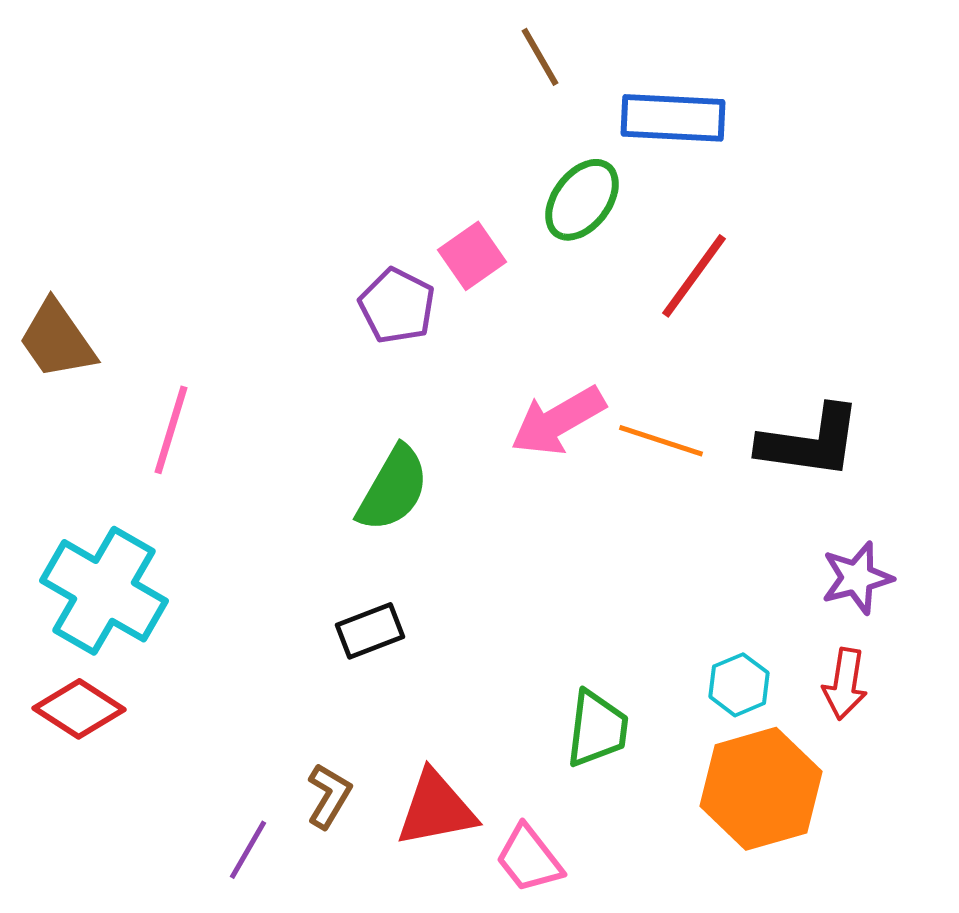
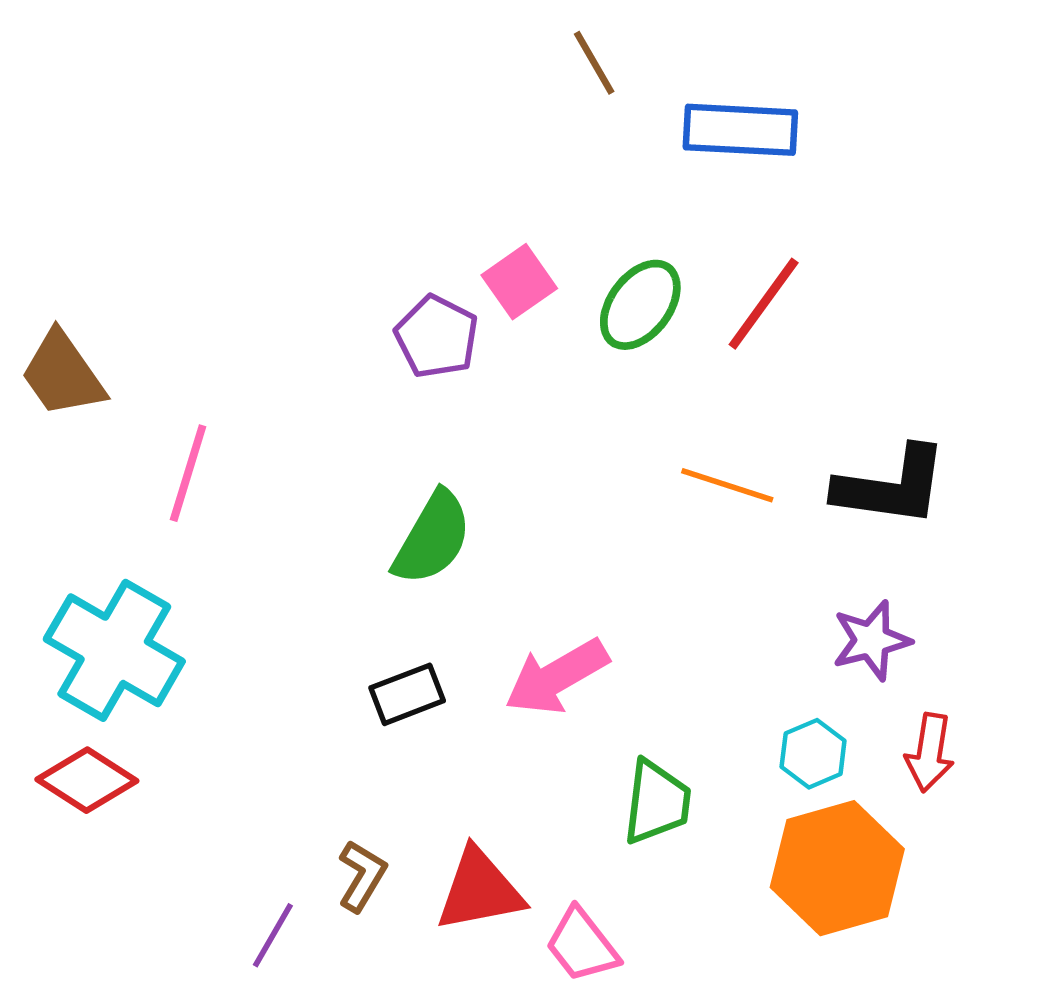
green ellipse: (582, 200) -> (640, 305), moved
pink arrow: (558, 421) -> (557, 677), moved
purple star: (857, 578) -> (871, 640), moved

